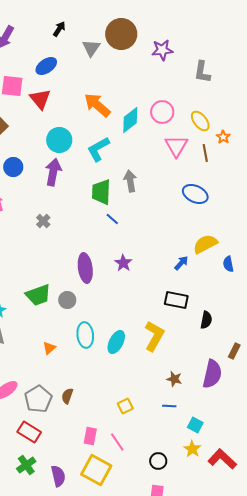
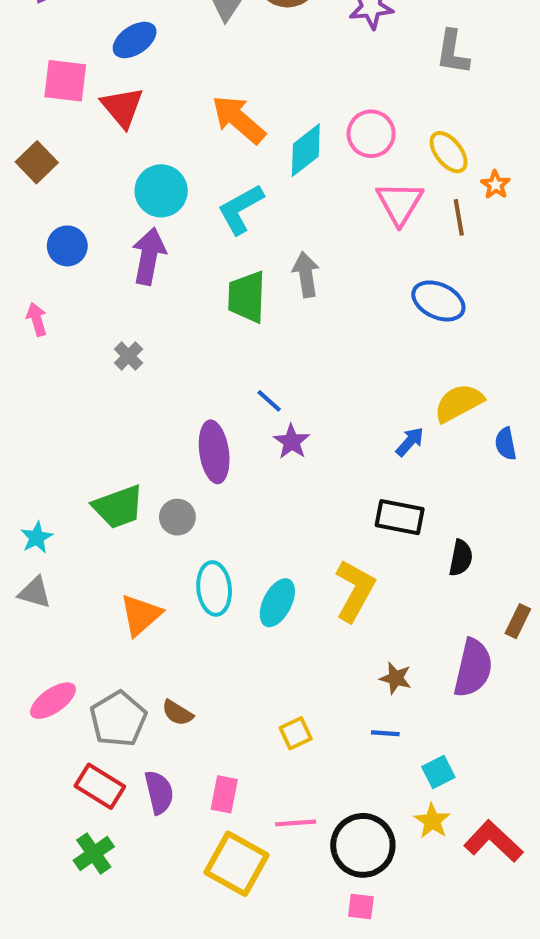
blue line: (112, 219) -> (269, 401), moved
orange triangle: (49, 348) -> (141, 615), size x1.6
brown semicircle: (67, 396) -> (177, 713), turned -77
cyan square: (195, 425) -> (438, 772), turned 35
pink line: (117, 442) -> (296, 823), moved, turned -60
black circle: (158, 461) -> (363, 845), size x1.8
purple semicircle: (58, 476) -> (159, 792), moved

